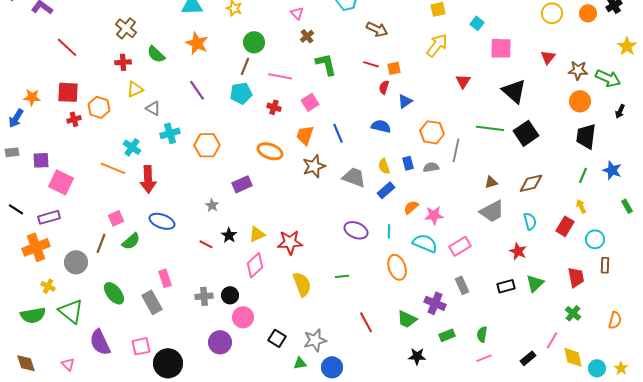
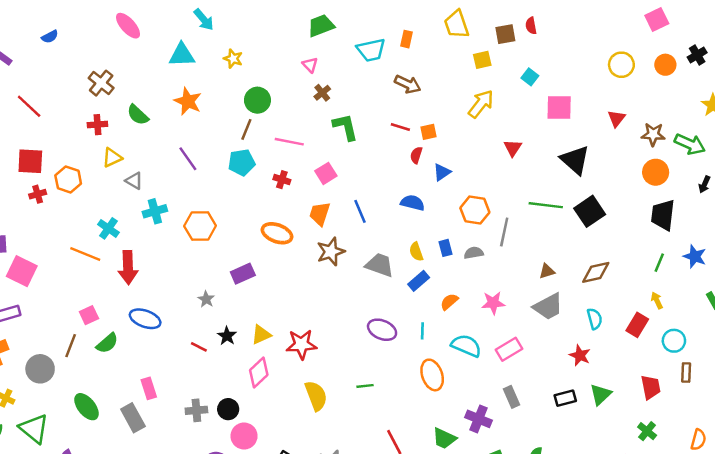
pink star: (434, 215) -> (493, 303), moved

